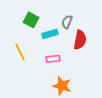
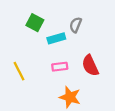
red semicircle: (80, 40) -> (90, 66), moved, turned 144
yellow line: (20, 52) -> (19, 71), moved

